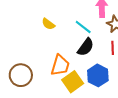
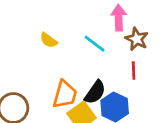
black semicircle: (86, 47) -> (95, 92), moved

